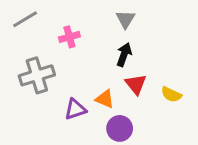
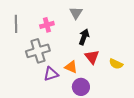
gray line: (25, 19) -> (16, 24), moved, turned -60
gray triangle: (126, 19) -> (76, 13), moved
gray cross: (37, 75) -> (38, 51), moved

